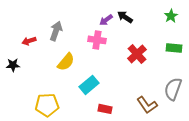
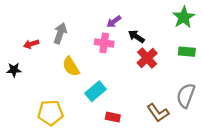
green star: (171, 16) -> (184, 17), size x1.5
black arrow: (125, 17) -> (136, 37), moved
yellow semicircle: (66, 62) -> (71, 67), turned 108

